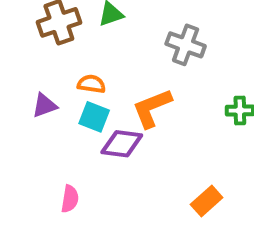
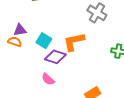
orange semicircle: (91, 84) -> (15, 42), moved
pink semicircle: (70, 199) -> (48, 79), moved, turned 112

